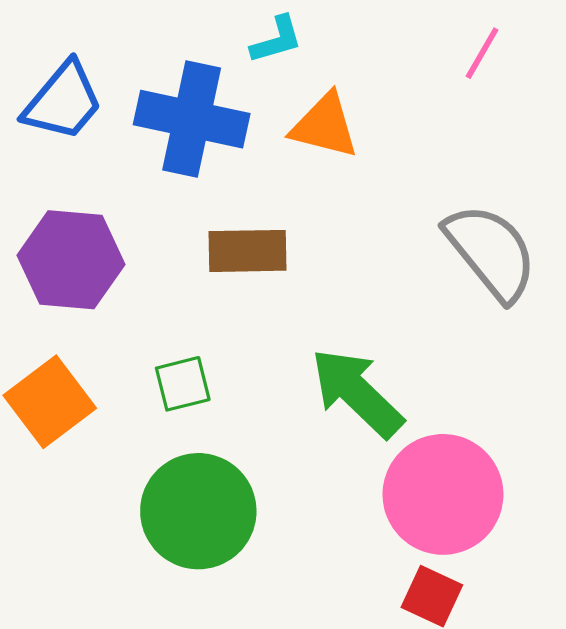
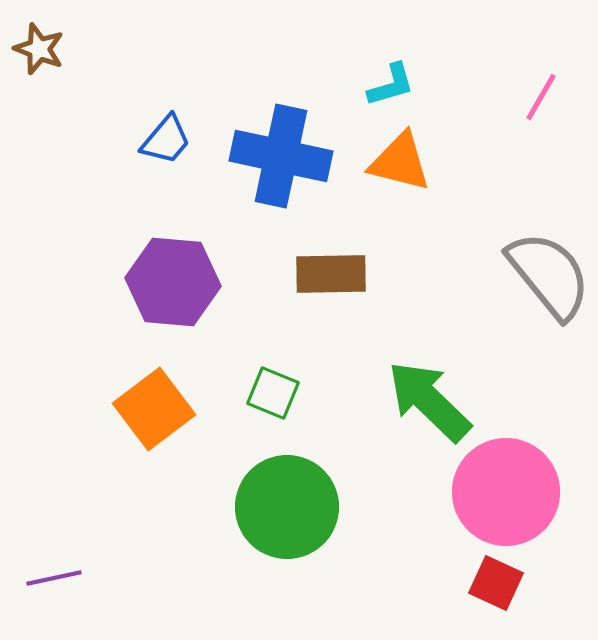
cyan L-shape: (277, 40) -> (391, 85), moved
blue trapezoid: (63, 101) -> (166, 140), size x0.7
green square: (183, 384) -> (273, 393), turned 36

